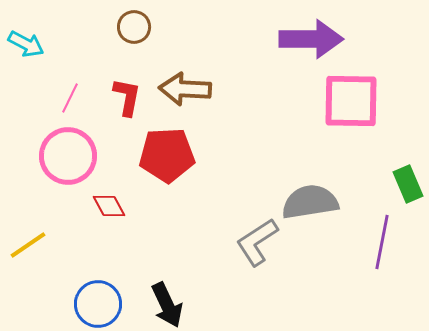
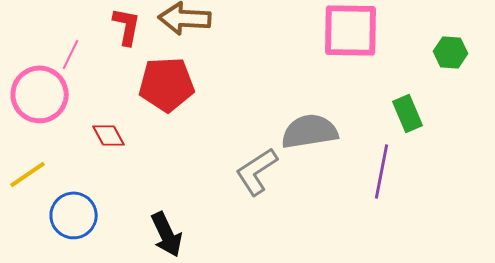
pink line: (70, 98) -> (71, 54), moved
pink circle: (68, 156) -> (40, 94), moved
blue circle: (98, 304) -> (74, 215), moved

